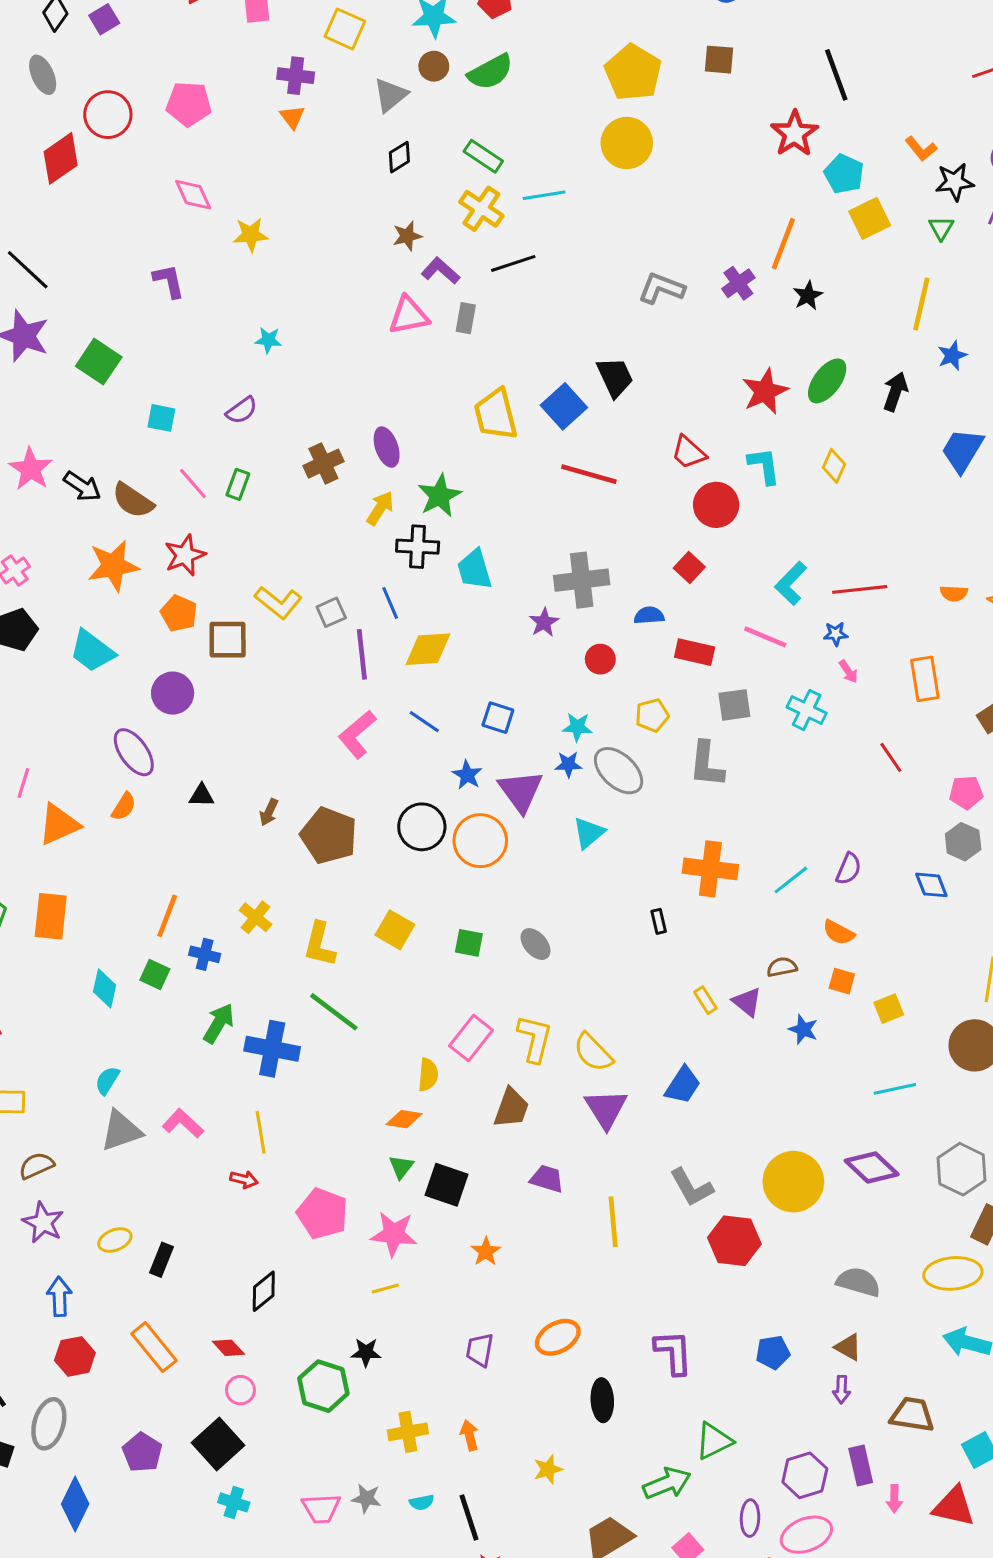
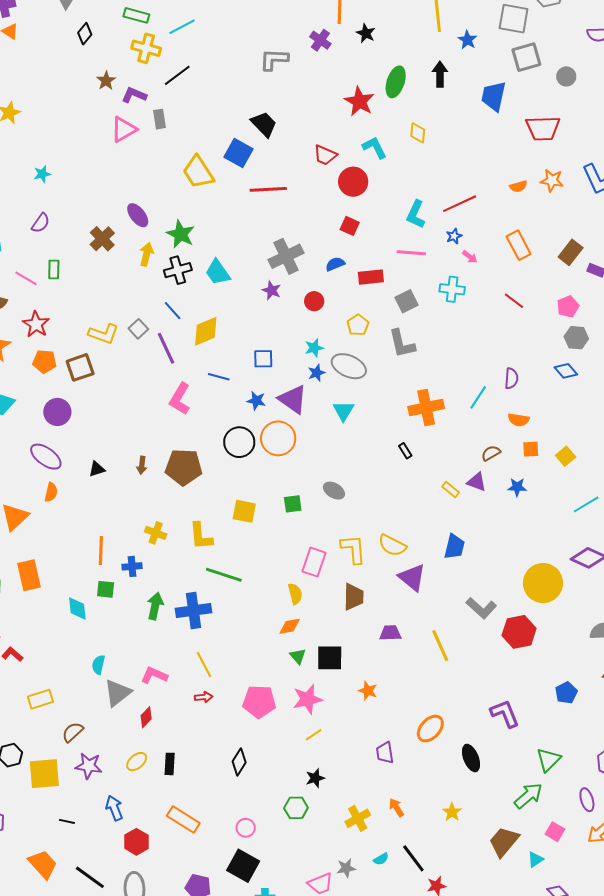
red diamond: (228, 1348) -> (146, 717), moved, turned -75
green hexagon: (323, 1386) -> (296, 808), size x0.7

